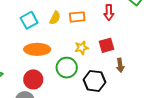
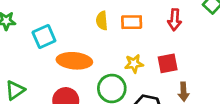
yellow semicircle: (55, 18) -> (102, 21), turned 144
cyan square: (29, 20) -> (44, 36), moved

